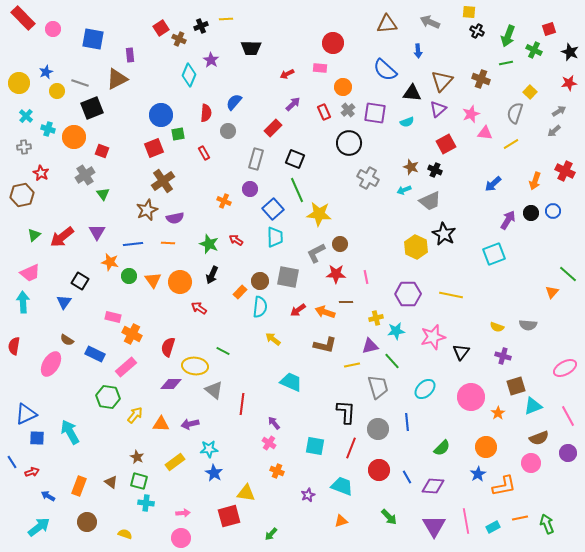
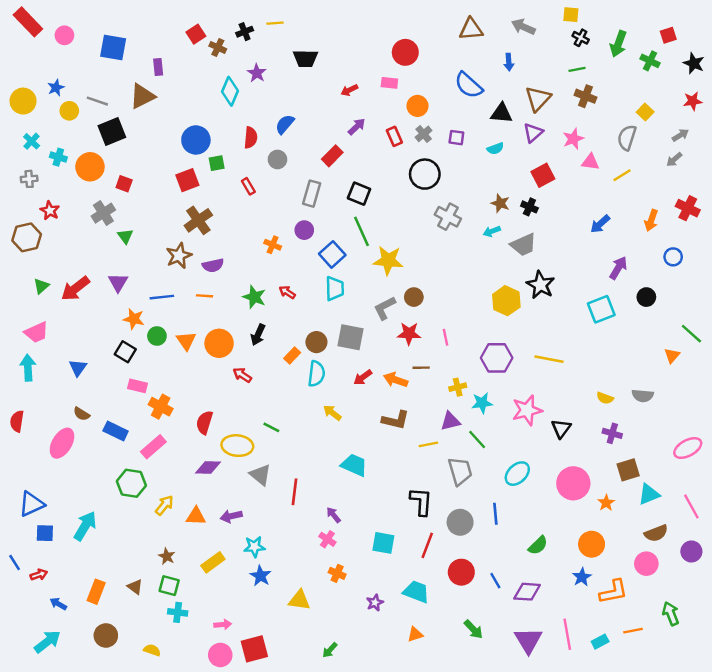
green line: (506, 63) -> (577, 69), moved
purple square: (375, 113) -> (456, 138), size x0.6
black circle: (531, 213) -> (646, 297), moved
black square: (80, 281) -> (125, 352), moved
cyan arrow: (70, 432) -> (85, 526), turned 60
red square: (229, 516) -> (254, 649), moved
green arrow: (547, 524) -> (671, 614), moved

